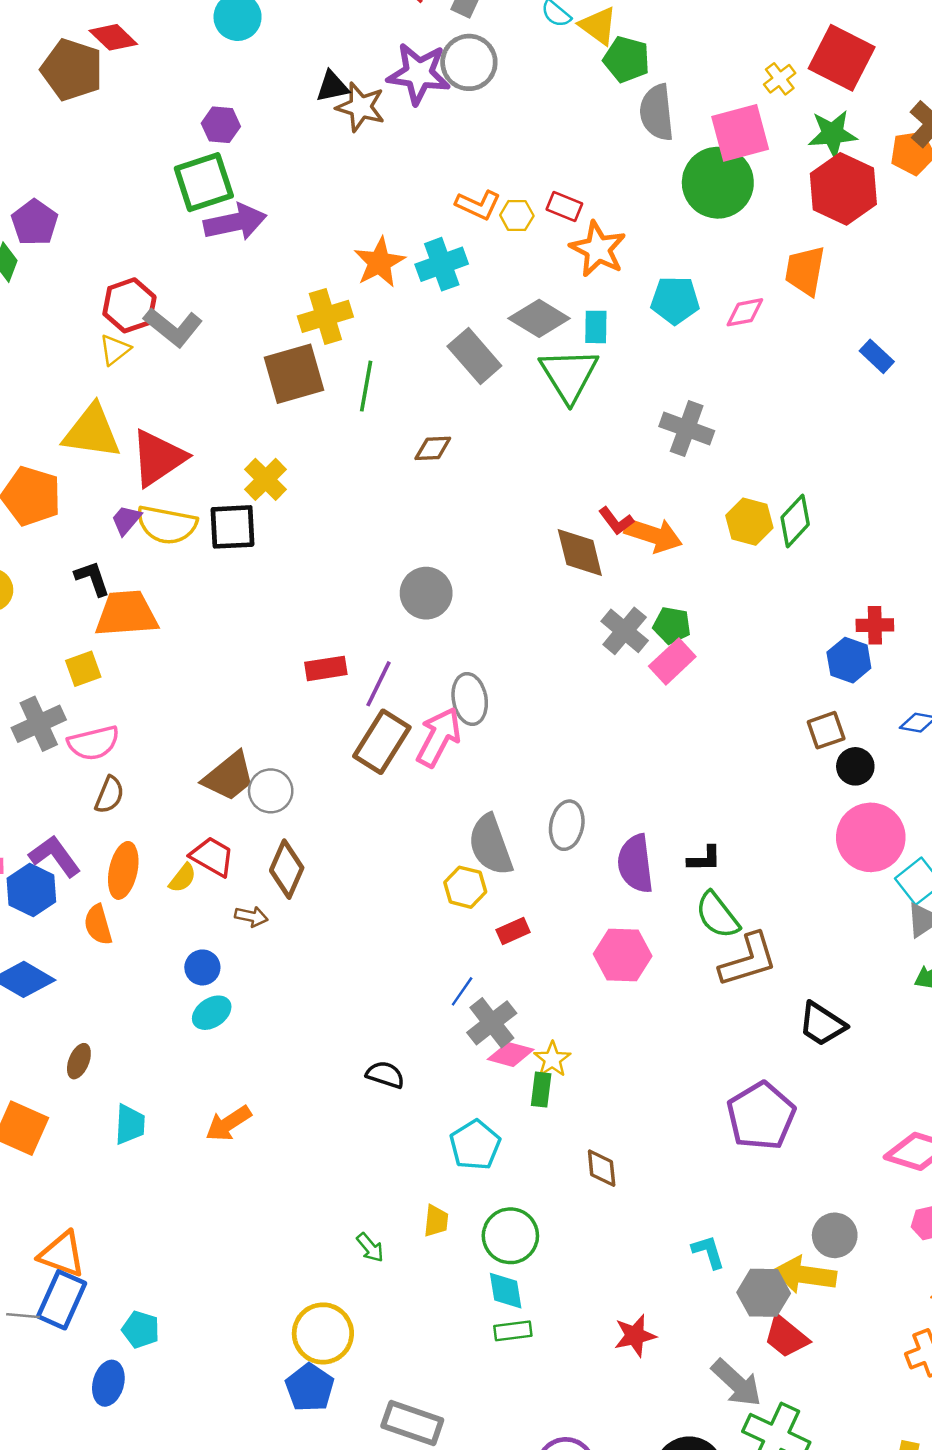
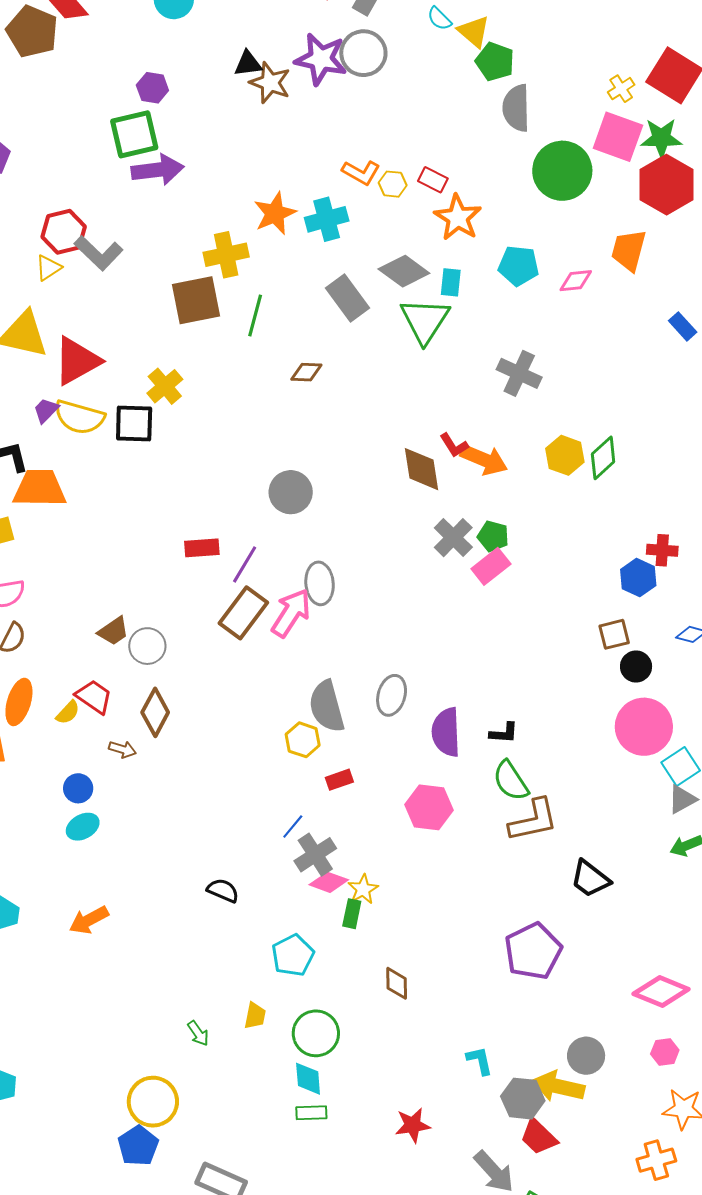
pink square: (740, 133) -> (618, 137), moved, turned 30
brown trapezoid: (229, 776) -> (113, 631), size x0.7

